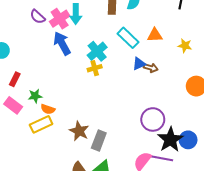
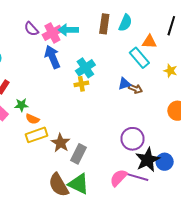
cyan arrow: (76, 14) -> (68, 30), turned 84
orange triangle: (155, 35) -> (149, 42), moved
cyan rectangle: (128, 38) -> (139, 58), moved
yellow rectangle: (41, 124) -> (36, 135), moved

